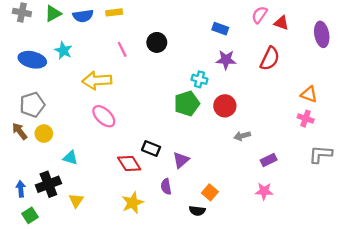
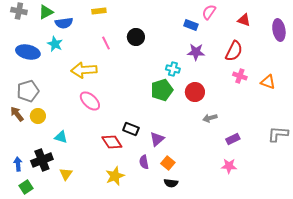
pink semicircle: (259, 15) -> (209, 12), moved
blue semicircle: (83, 16) -> (64, 23), moved
pink cross: (306, 119) -> (240, 76), moved
orange square: (210, 192) -> (168, 163), moved

